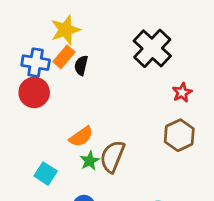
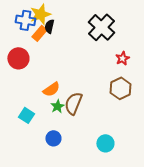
blue cross: (36, 63) -> (25, 20), moved
black semicircle: (81, 65) -> (49, 26), moved

